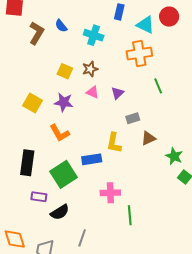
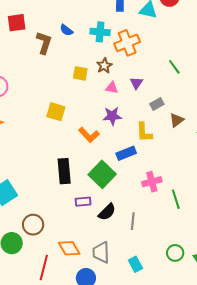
orange cross: (139, 53) -> (127, 43), moved
purple star: (64, 102) -> (112, 116), moved
gray line: (82, 238) -> (133, 221), moved

